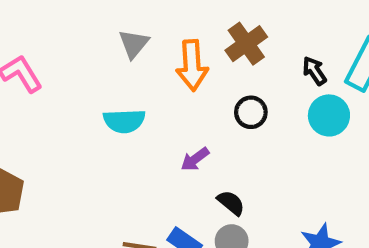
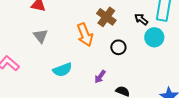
gray triangle: (134, 44) -> (41, 36), moved

